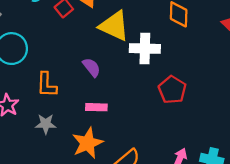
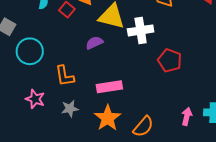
purple semicircle: (92, 67) -> (94, 43), moved, turned -66
pink rectangle: (96, 107) -> (109, 87), size x1.4

